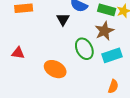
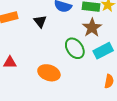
black triangle: (63, 19) -> (40, 21), moved

